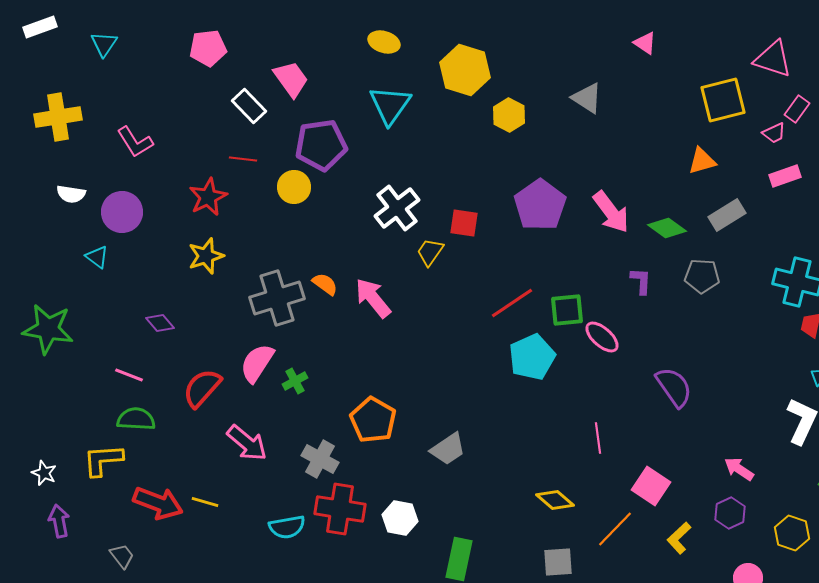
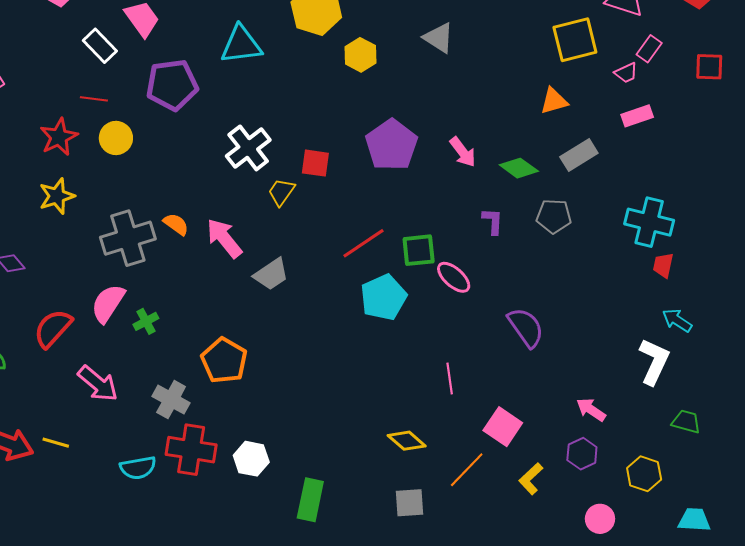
cyan triangle: (390, 105) -> (241, 45), turned 48
yellow circle: (294, 187) -> (116, 138), moved
pink arrow: (611, 212) -> (463, 152), size x0.7
gray trapezoid: (448, 449) -> (271, 274), moved

